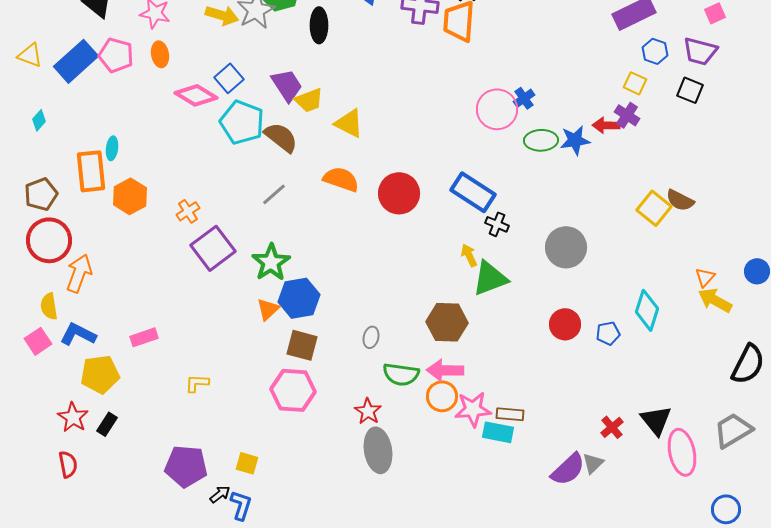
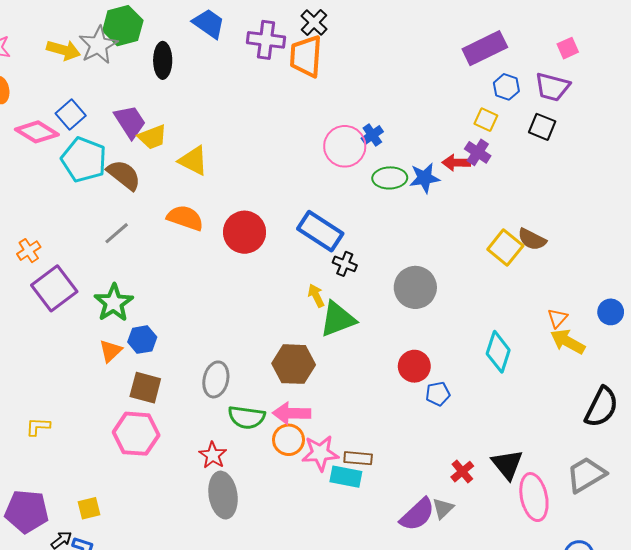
blue hexagon: (299, 298) -> (142, 340), size x0.7
blue pentagon: (608, 333) -> (438, 394), moved
gray ellipse: (371, 337) -> (216, 379), size x1.6
yellow square: (247, 463) -> (89, 508), turned -30

